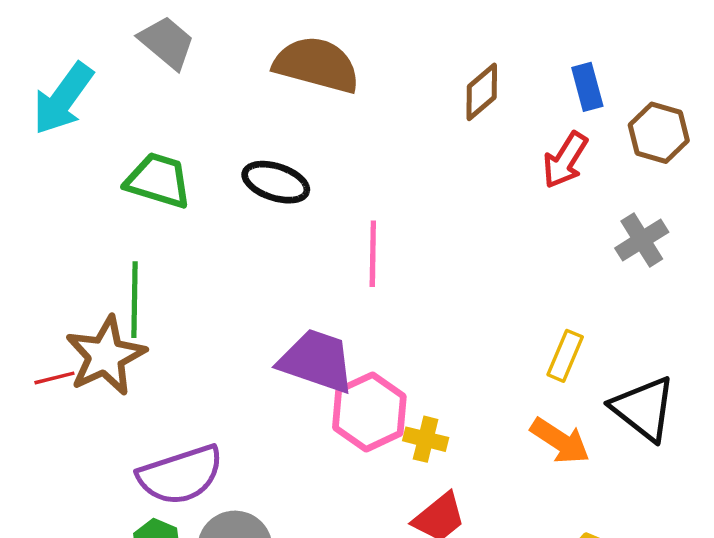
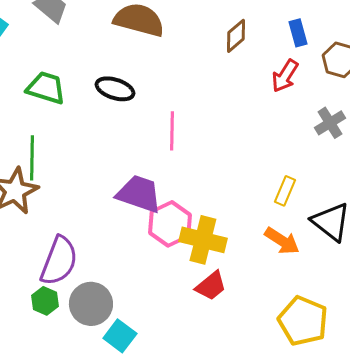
yellow cross: (426, 439) -> (203, 240), size x1.8
purple semicircle: (180, 475) -> (59, 261), turned -51

